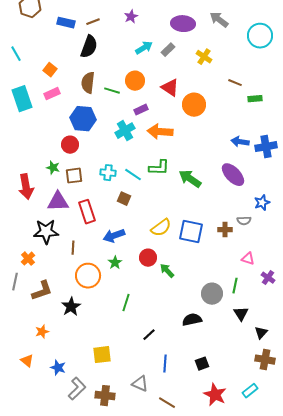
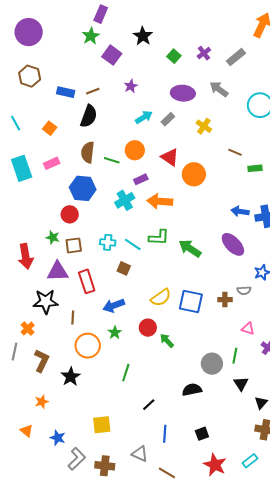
orange square: (50, 70) -> (50, 128), moved
brown L-shape: (42, 291) -> (42, 361), turned -45

